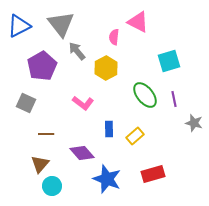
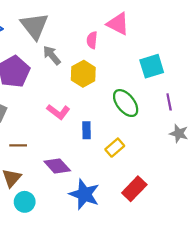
purple line: (174, 99) -> (169, 102), moved
blue rectangle: (109, 129) -> (87, 130), moved
red rectangle: (153, 174) -> (134, 189), turned -30

